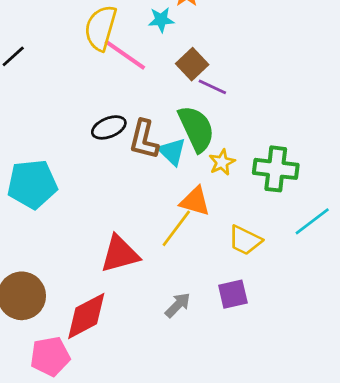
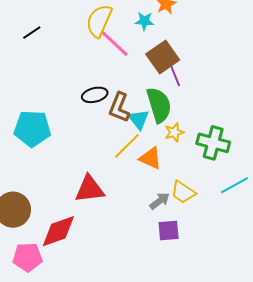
brown square: (192, 64) -> (163, 57), size x1.4
purple line: (212, 87) -> (175, 76), turned 35
yellow line: (176, 228) -> (127, 146), moved
gray arrow: (178, 305) -> (160, 201), moved

